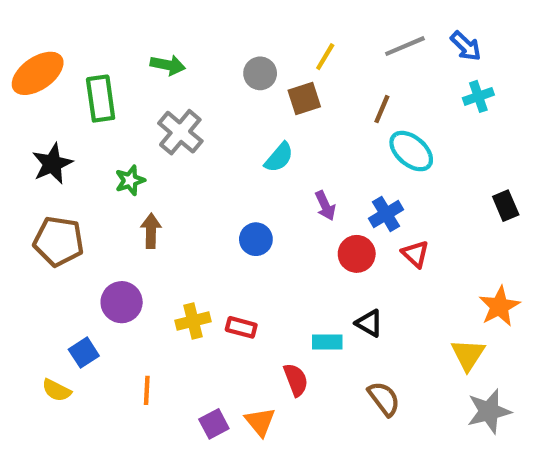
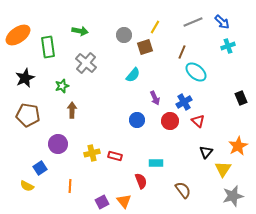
blue circle: (256, 239) -> (137, 120), moved
black triangle: (369, 323) -> (206, 152), moved, turned 40

